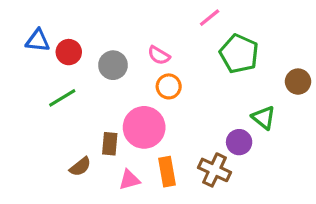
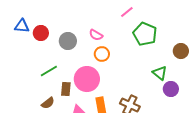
green line: (62, 98) -> (49, 71), moved
purple circle: (239, 142) -> (171, 89), moved

